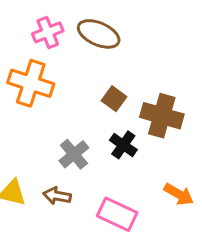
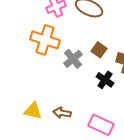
gray cross: (74, 154) -> (73, 59), moved

